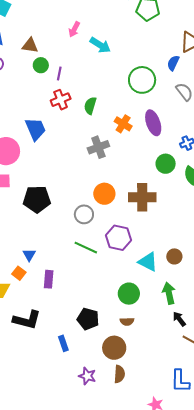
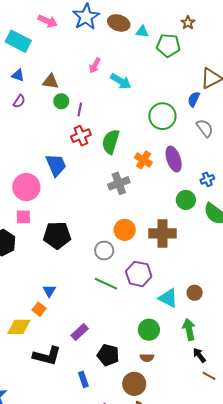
green semicircle: (90, 106) -> (111, 142), size x1.4
purple rectangle: (49, 279) -> (80, 332), moved, turned 42

